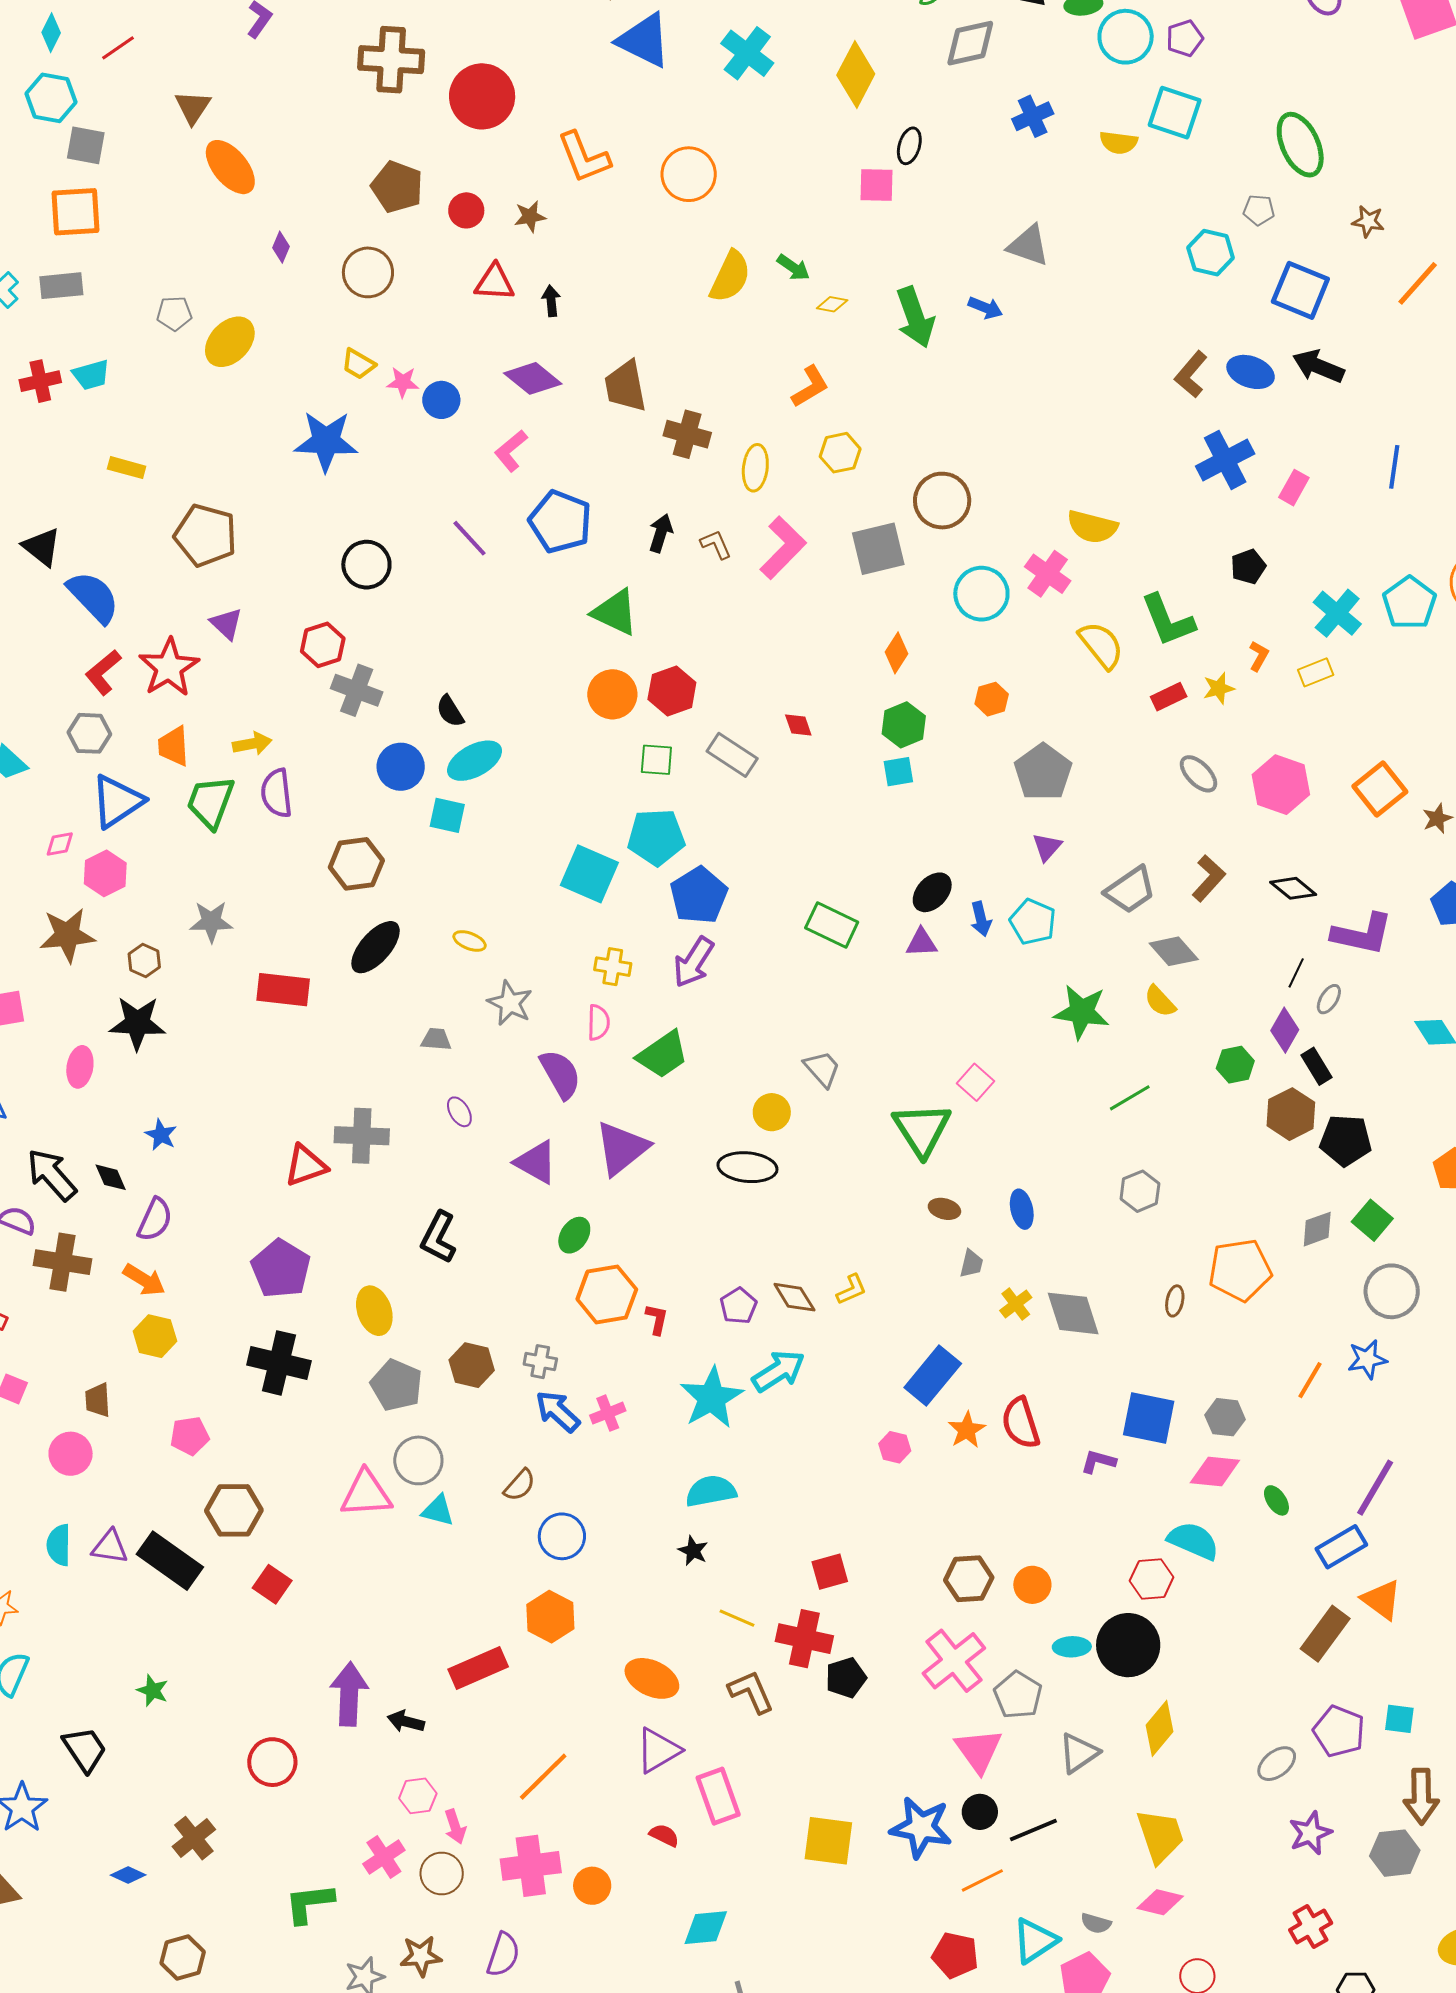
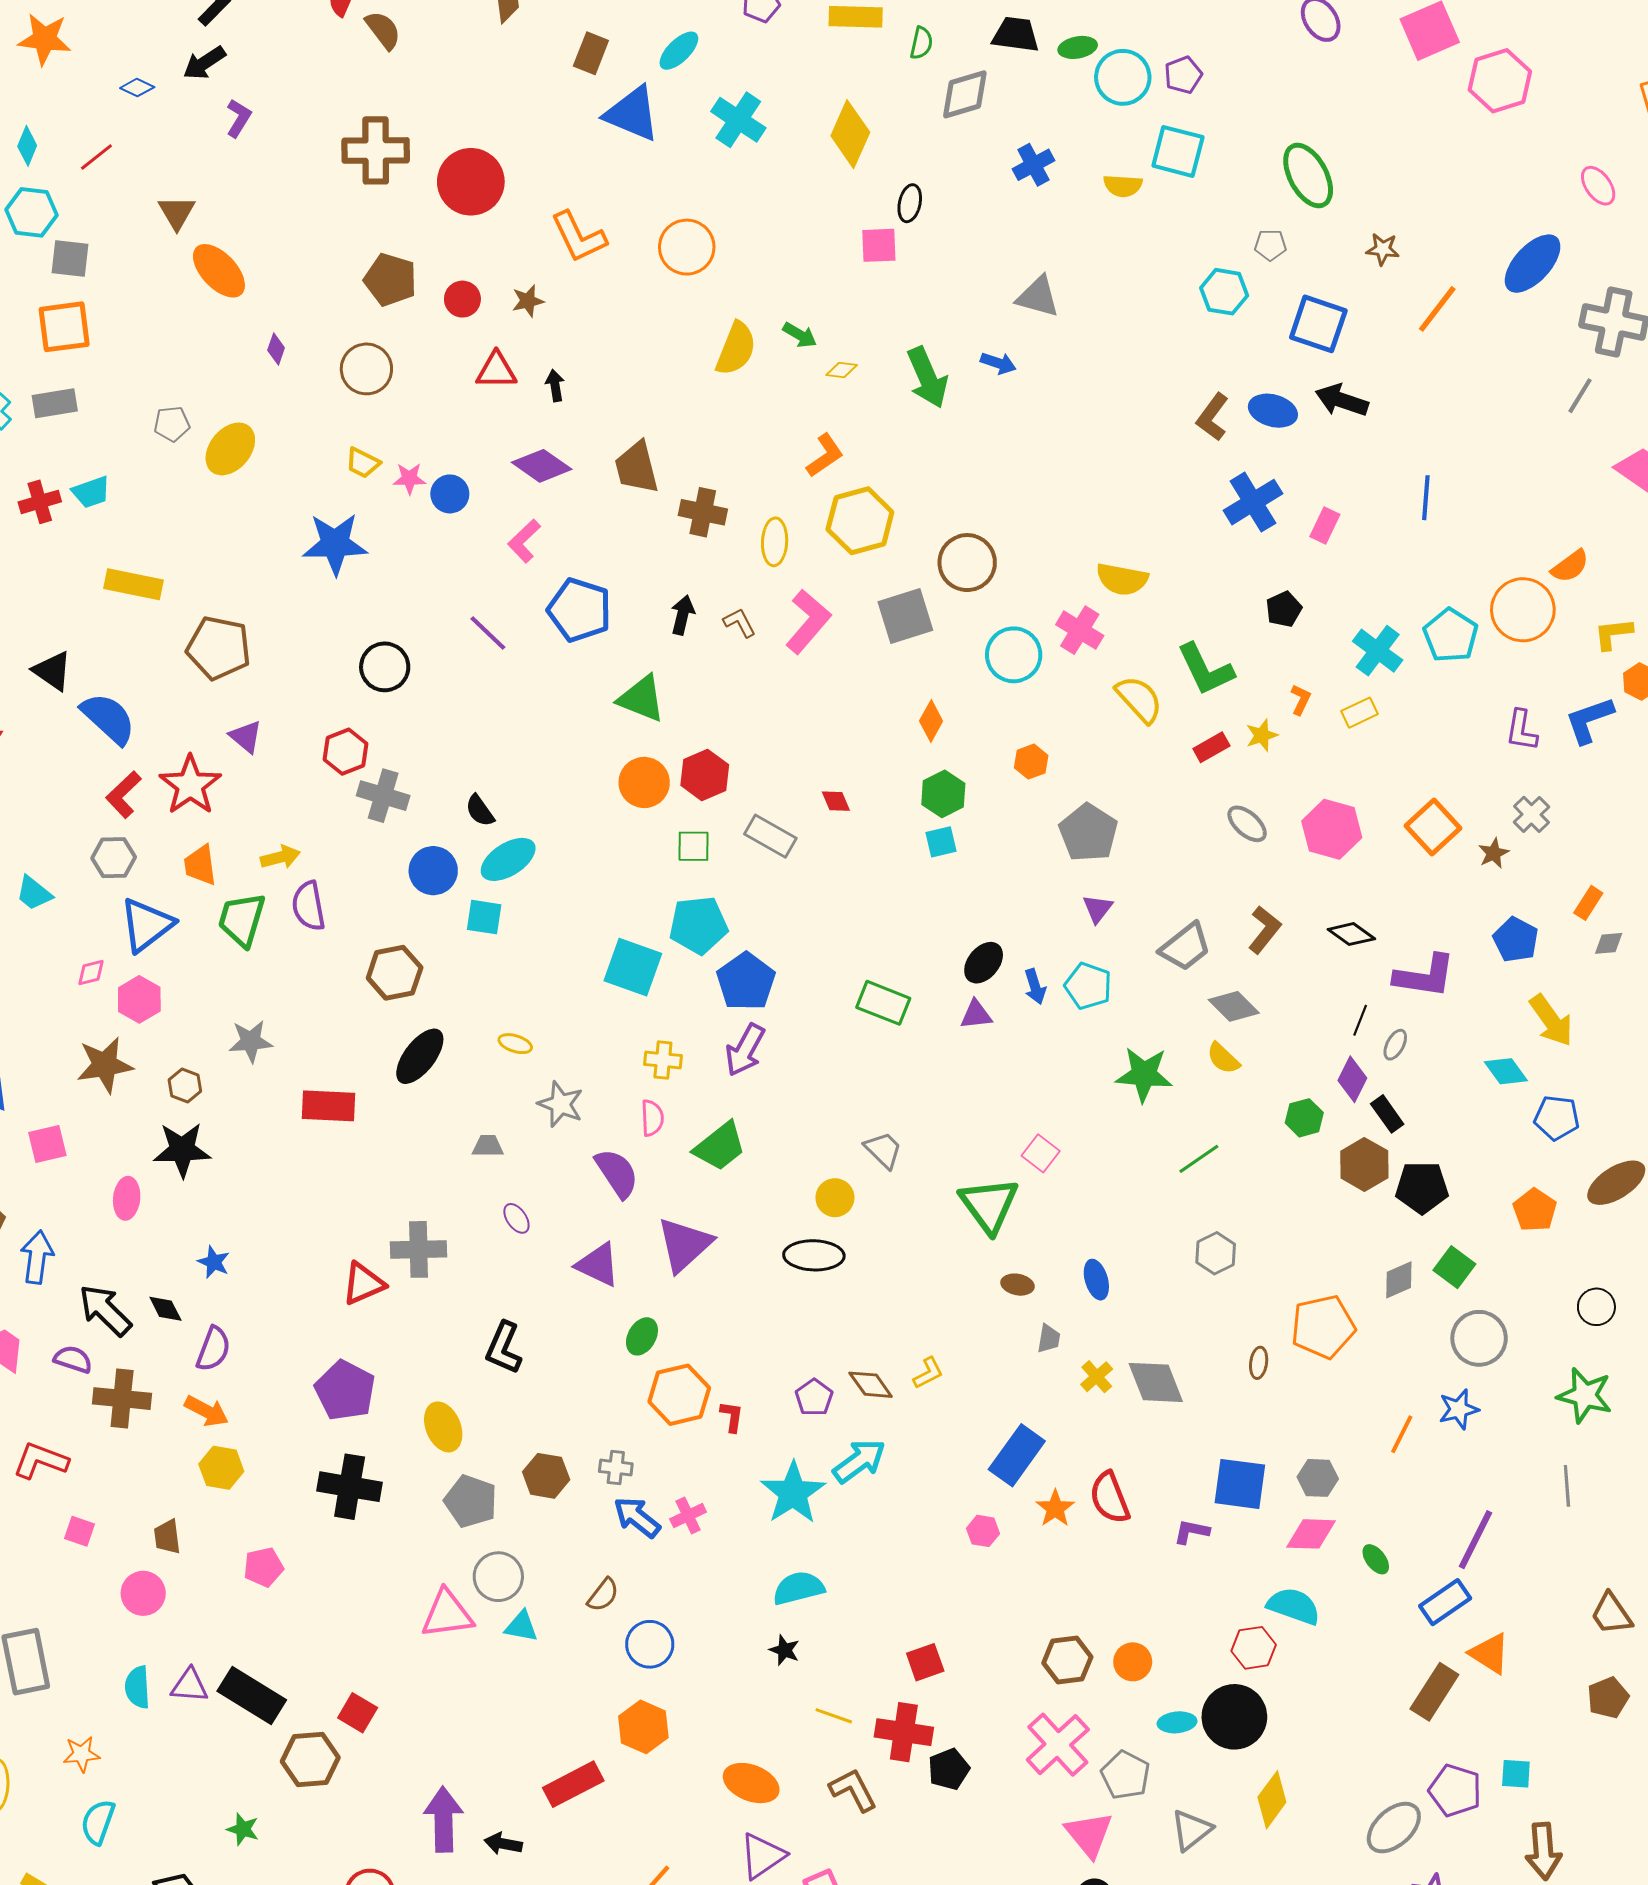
yellow hexagon: (840, 453) -> (860, 521), size x1.6
yellow rectangle: (127, 468) -> (134, 584), size x1.5
brown hexagon: (234, 1510) -> (310, 1759), moved
gray ellipse: (1277, 1764) -> (1394, 1828), size x1.4

